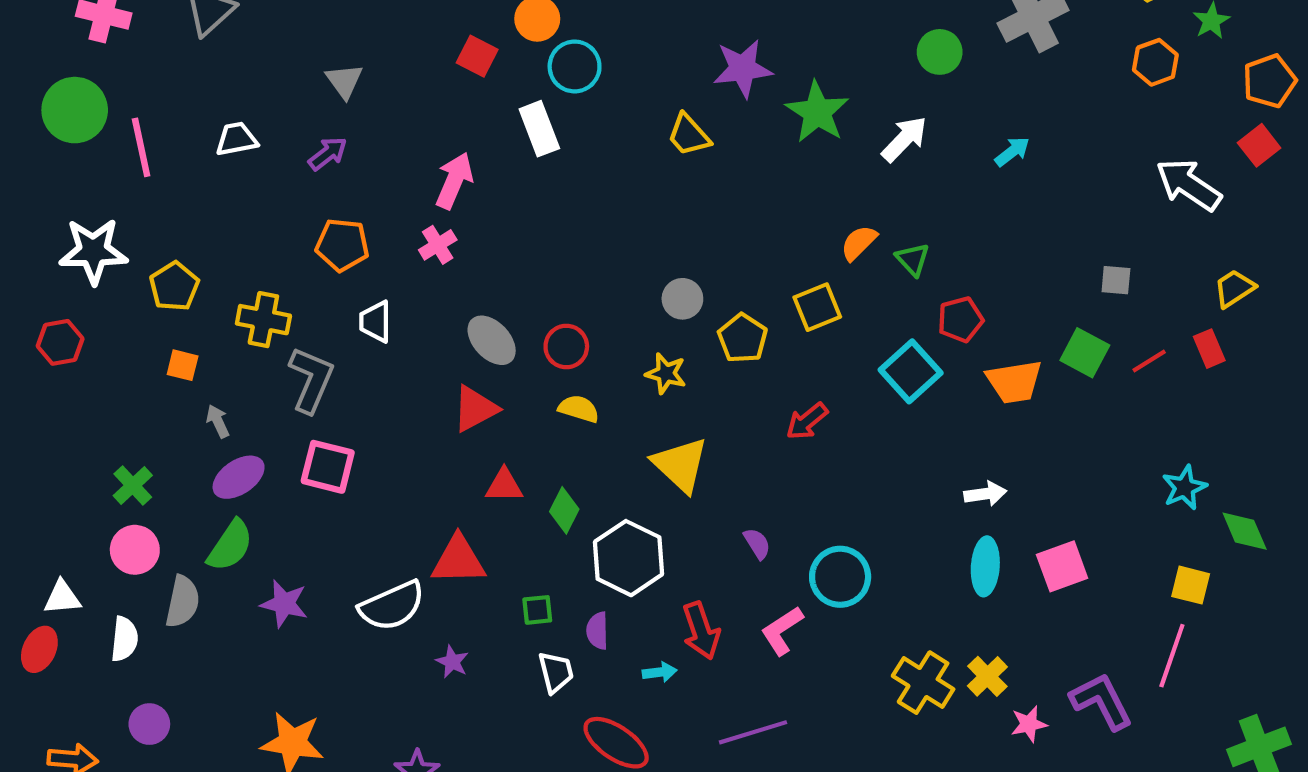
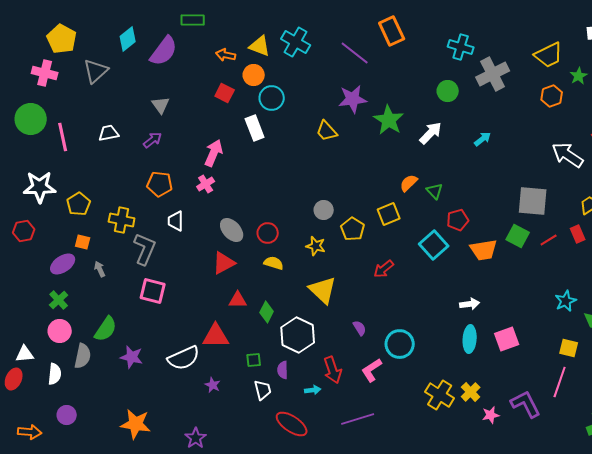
gray square: (1116, 280) -> (533, 201), size x2.0
purple ellipse: (239, 477) -> (63, 264), moved

